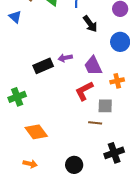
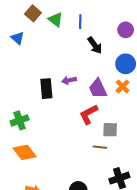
black rectangle: (43, 66) -> (46, 89), turned -72
orange cross: (117, 81) -> (123, 86), moved, turned -32
orange diamond: (36, 132) -> (25, 152), moved

